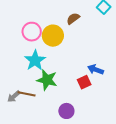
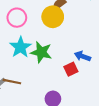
yellow circle: (53, 36) -> (53, 17), moved
green star: (47, 80) -> (41, 52), moved

